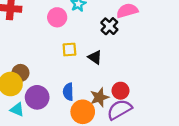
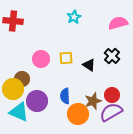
pink circle: (57, 17) -> (41, 59), moved
black cross: (109, 26) -> (112, 56), moved
cyan triangle: (17, 110) -> (19, 112), size x1.5

